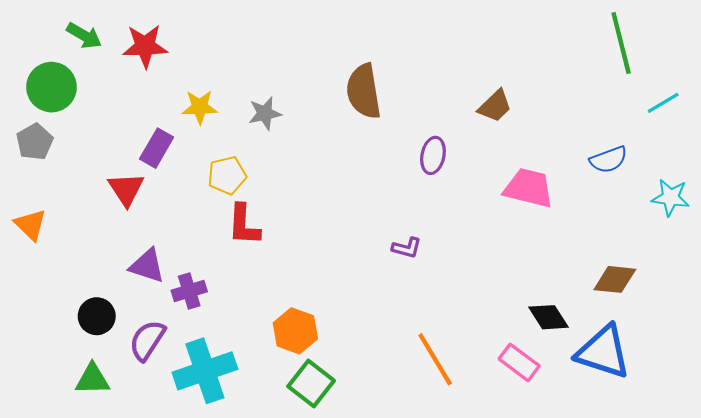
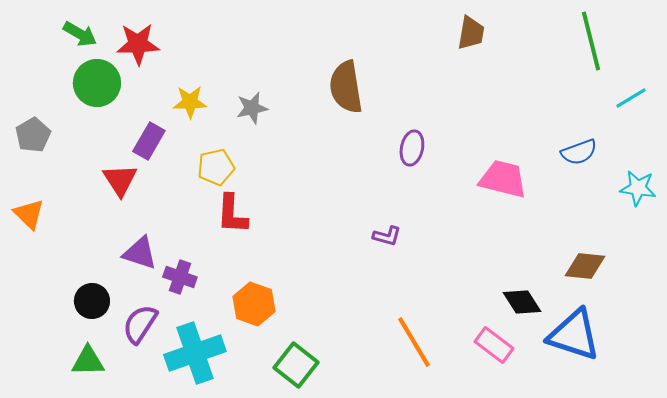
green circle: (51, 87) -> (97, 83), moved
brown trapezoid: (495, 106) -> (471, 33), moved, turned -36
purple cross: (189, 291) -> (180, 277), turned 36
orange hexagon: (295, 331) -> (254, 304), moved

